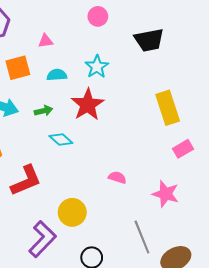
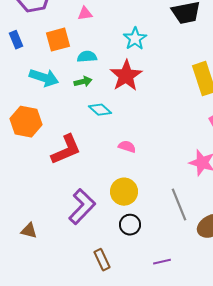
cyan semicircle: (57, 75) -> (87, 57), moved
pink semicircle: (117, 177) -> (127, 147), moved
yellow circle: (72, 212) -> (124, 192), moved

